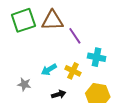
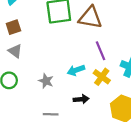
purple line: (75, 36) -> (101, 51), moved

